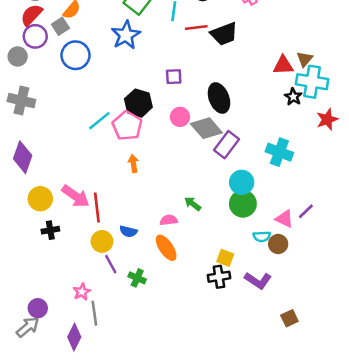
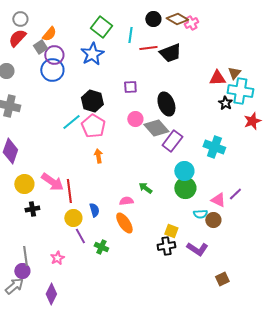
purple circle: (35, 36) -> (54, 55), moved
black hexagon: (138, 103) -> (92, 101), moved
blue semicircle: (128, 231) -> (94, 210), turned -120
gray line: (94, 313) -> (25, 256), moved

